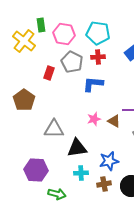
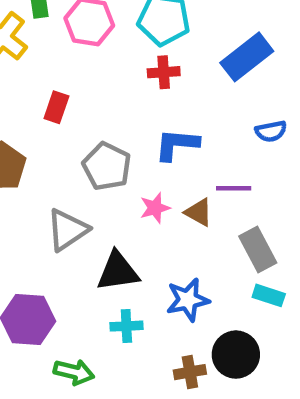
gray pentagon: (72, 62) -> (107, 166), moved
blue L-shape: (93, 84) -> (177, 144), moved
gray triangle: (54, 129) -> (67, 230), turned -35
brown cross: (104, 184) -> (190, 372), moved

